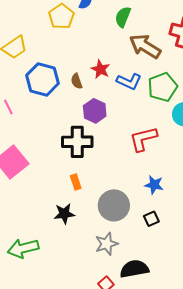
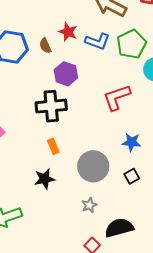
gray star: (107, 244) -> (89, 205), size x0.7

